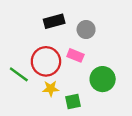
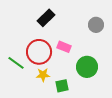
black rectangle: (54, 21) -> (46, 18), turned -30
gray circle: (86, 30) -> (96, 25), moved

